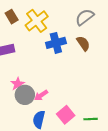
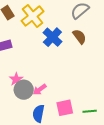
blue cross: (56, 43) -> (52, 37), turned -30
pink square: (66, 115) -> (65, 108), turned 30

